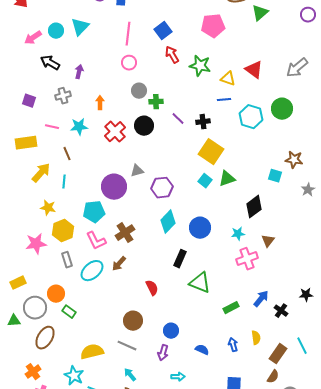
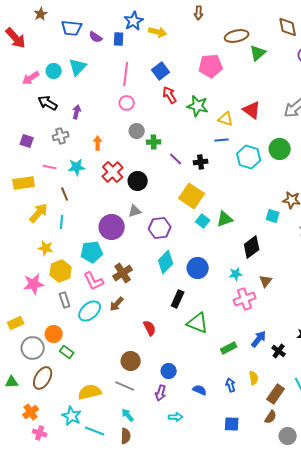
black circle: (144, 126) -> (138, 181), moved
yellow square: (211, 152) -> (192, 196), moved
green triangle: (14, 321) -> (12, 382), moved

